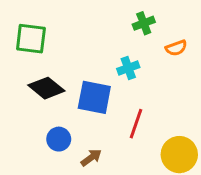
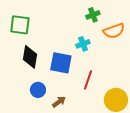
orange semicircle: (176, 48) -> (114, 31), size x1.5
black diamond: (46, 88) -> (30, 57), turned 60

